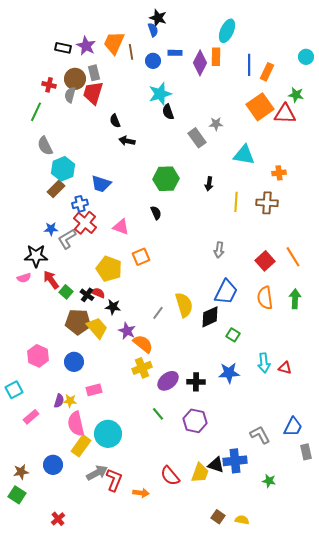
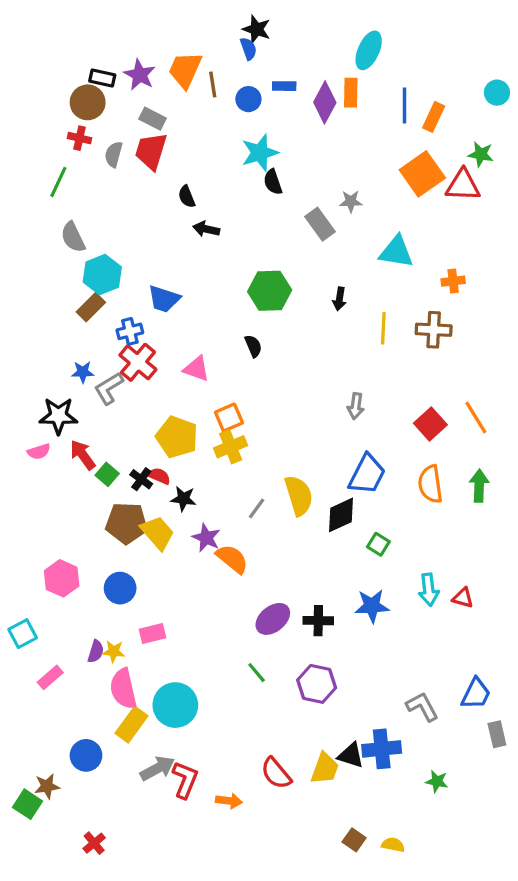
gray rectangle: (94, 73) -> (153, 119), turned -49
brown circle: (75, 79) -> (88, 102), moved
yellow cross: (142, 368) -> (231, 447), moved
brown star: (21, 472) -> (47, 786), moved

